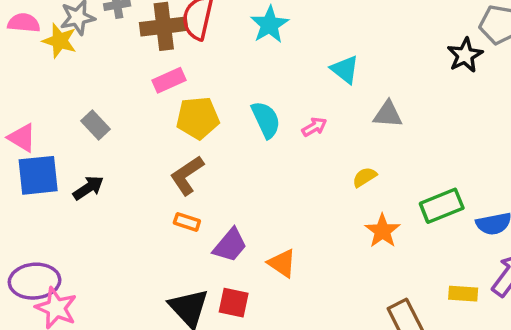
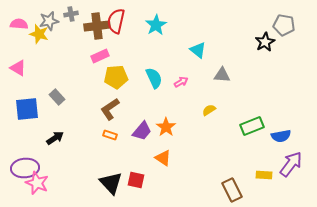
gray rectangle: (96, 125) -> (57, 97), moved
pink triangle: (22, 138) -> (18, 68), moved
black arrow: (88, 188) -> (55, 138), moved
orange star: (382, 231) -> (166, 127), moved
purple trapezoid: (230, 245) -> (142, 131), moved

